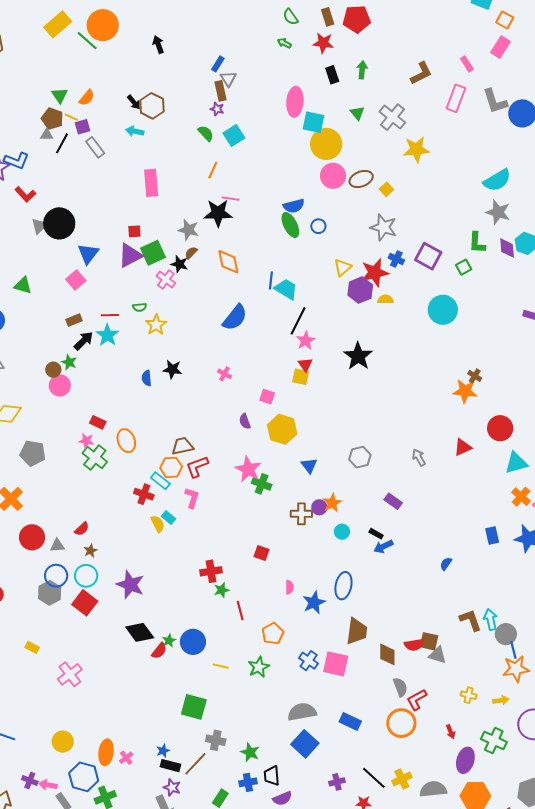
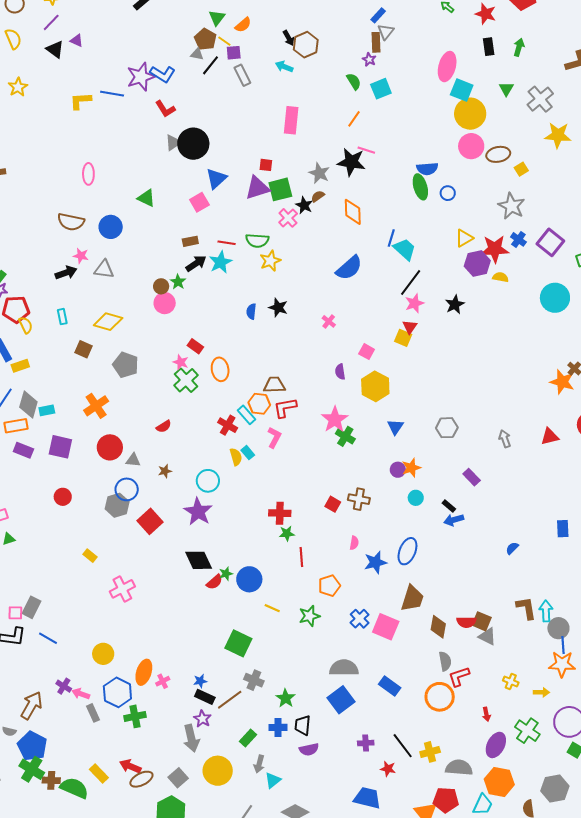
green semicircle: (140, 307) -> (257, 241), size x1.6
black star: (358, 356) -> (455, 304), moved, size x0.7
brown cross: (301, 514) -> (359, 499), moved
red semicircle: (82, 529) -> (164, 426), moved
cyan circle: (86, 576) -> (208, 481), moved

